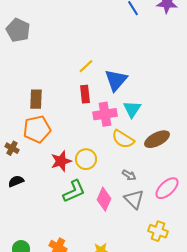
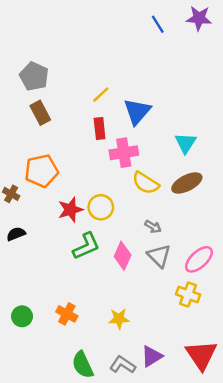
gray pentagon: (18, 30) -> (34, 76), moved
brown rectangle: (36, 99) -> (40, 113), moved, turned -30
cyan triangle: (132, 109) -> (186, 143), moved
pink ellipse: (167, 188) -> (199, 259), moved

